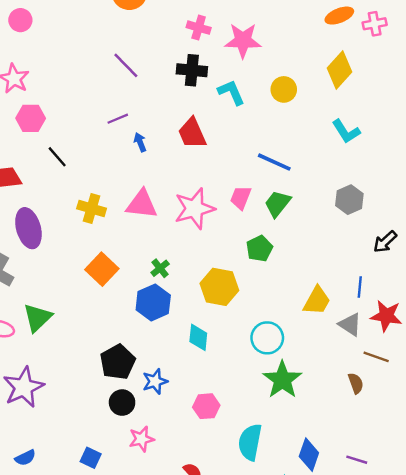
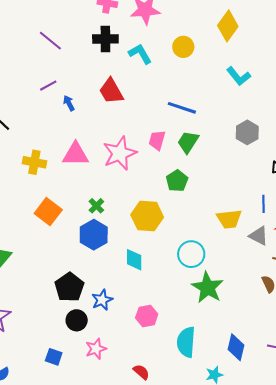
yellow trapezoid: (317, 301) -> (229, 219), turned 60
blue square: (91, 458) -> (54, 357), moved

